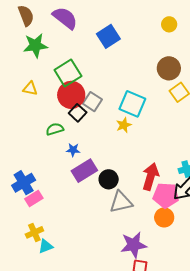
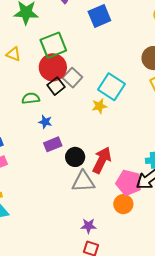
purple rectangle: (84, 171) -> (53, 144), size x0.7
red arrow: (151, 177) -> (102, 160), moved
purple star: (134, 245) -> (88, 226), size x0.6

